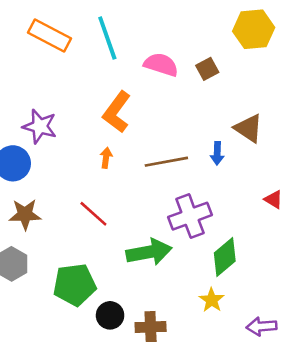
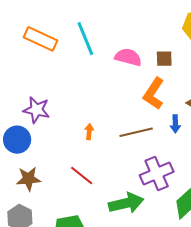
brown square: (207, 69) -> (164, 59), turned 30
orange L-shape: (117, 112) -> (154, 93), moved

